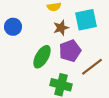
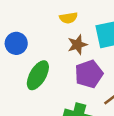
green ellipse: (42, 57) -> (38, 75), moved

